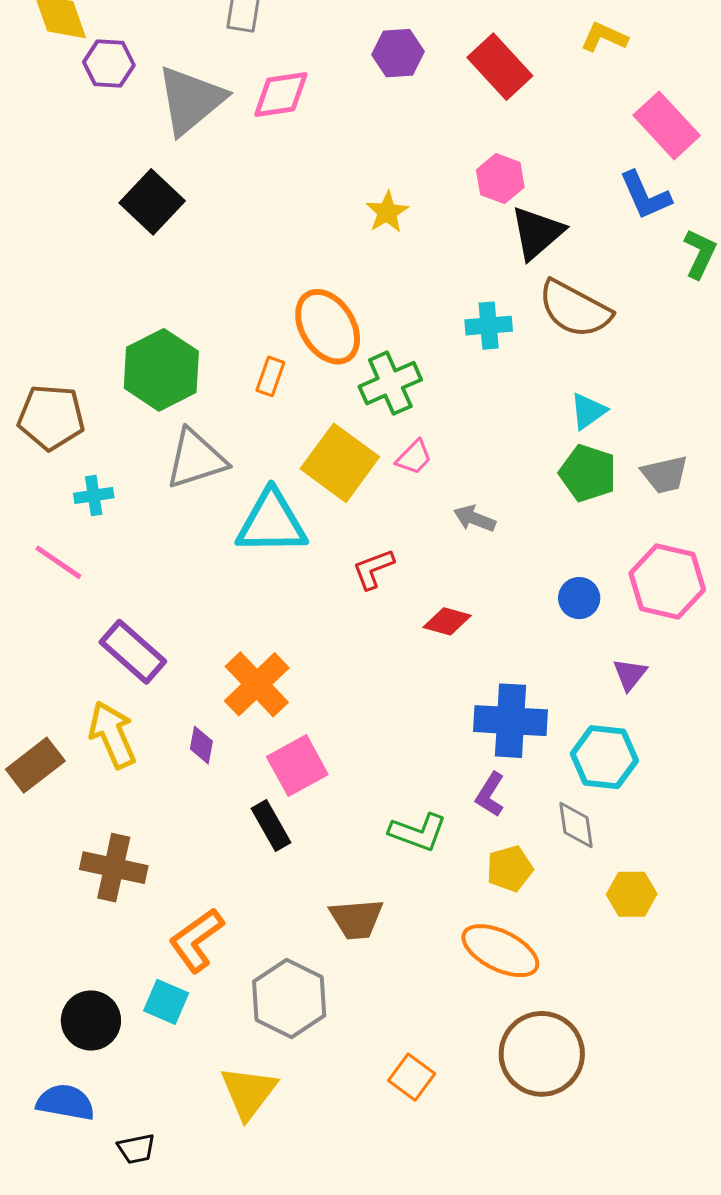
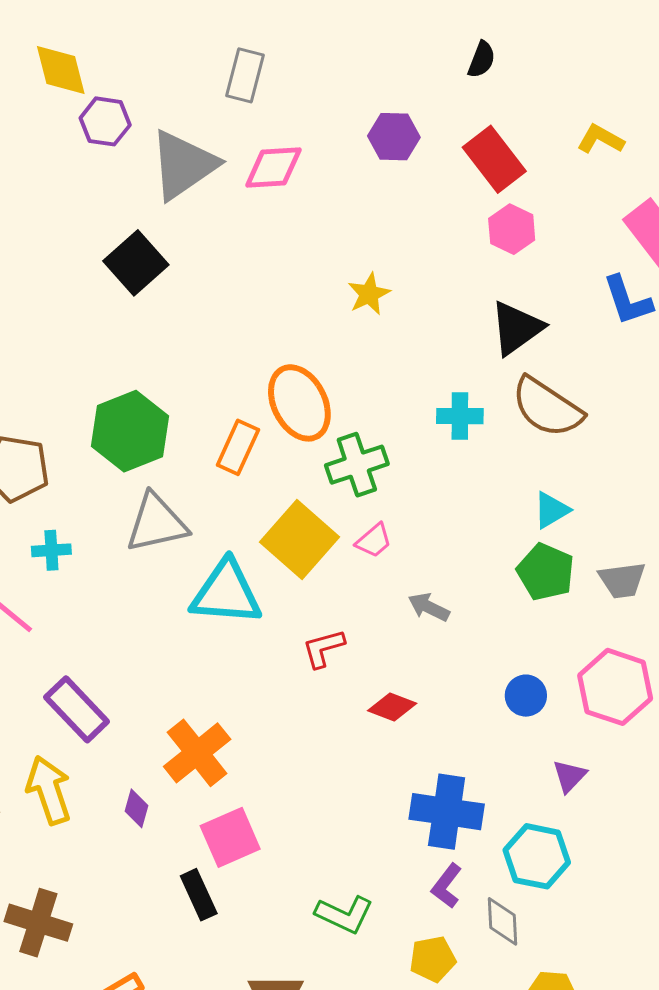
pink hexagon: (500, 179) -> (512, 229), moved
orange rectangle: (270, 376) -> (238, 447), size x1.4
purple L-shape: (490, 795) -> (447, 886), moved

